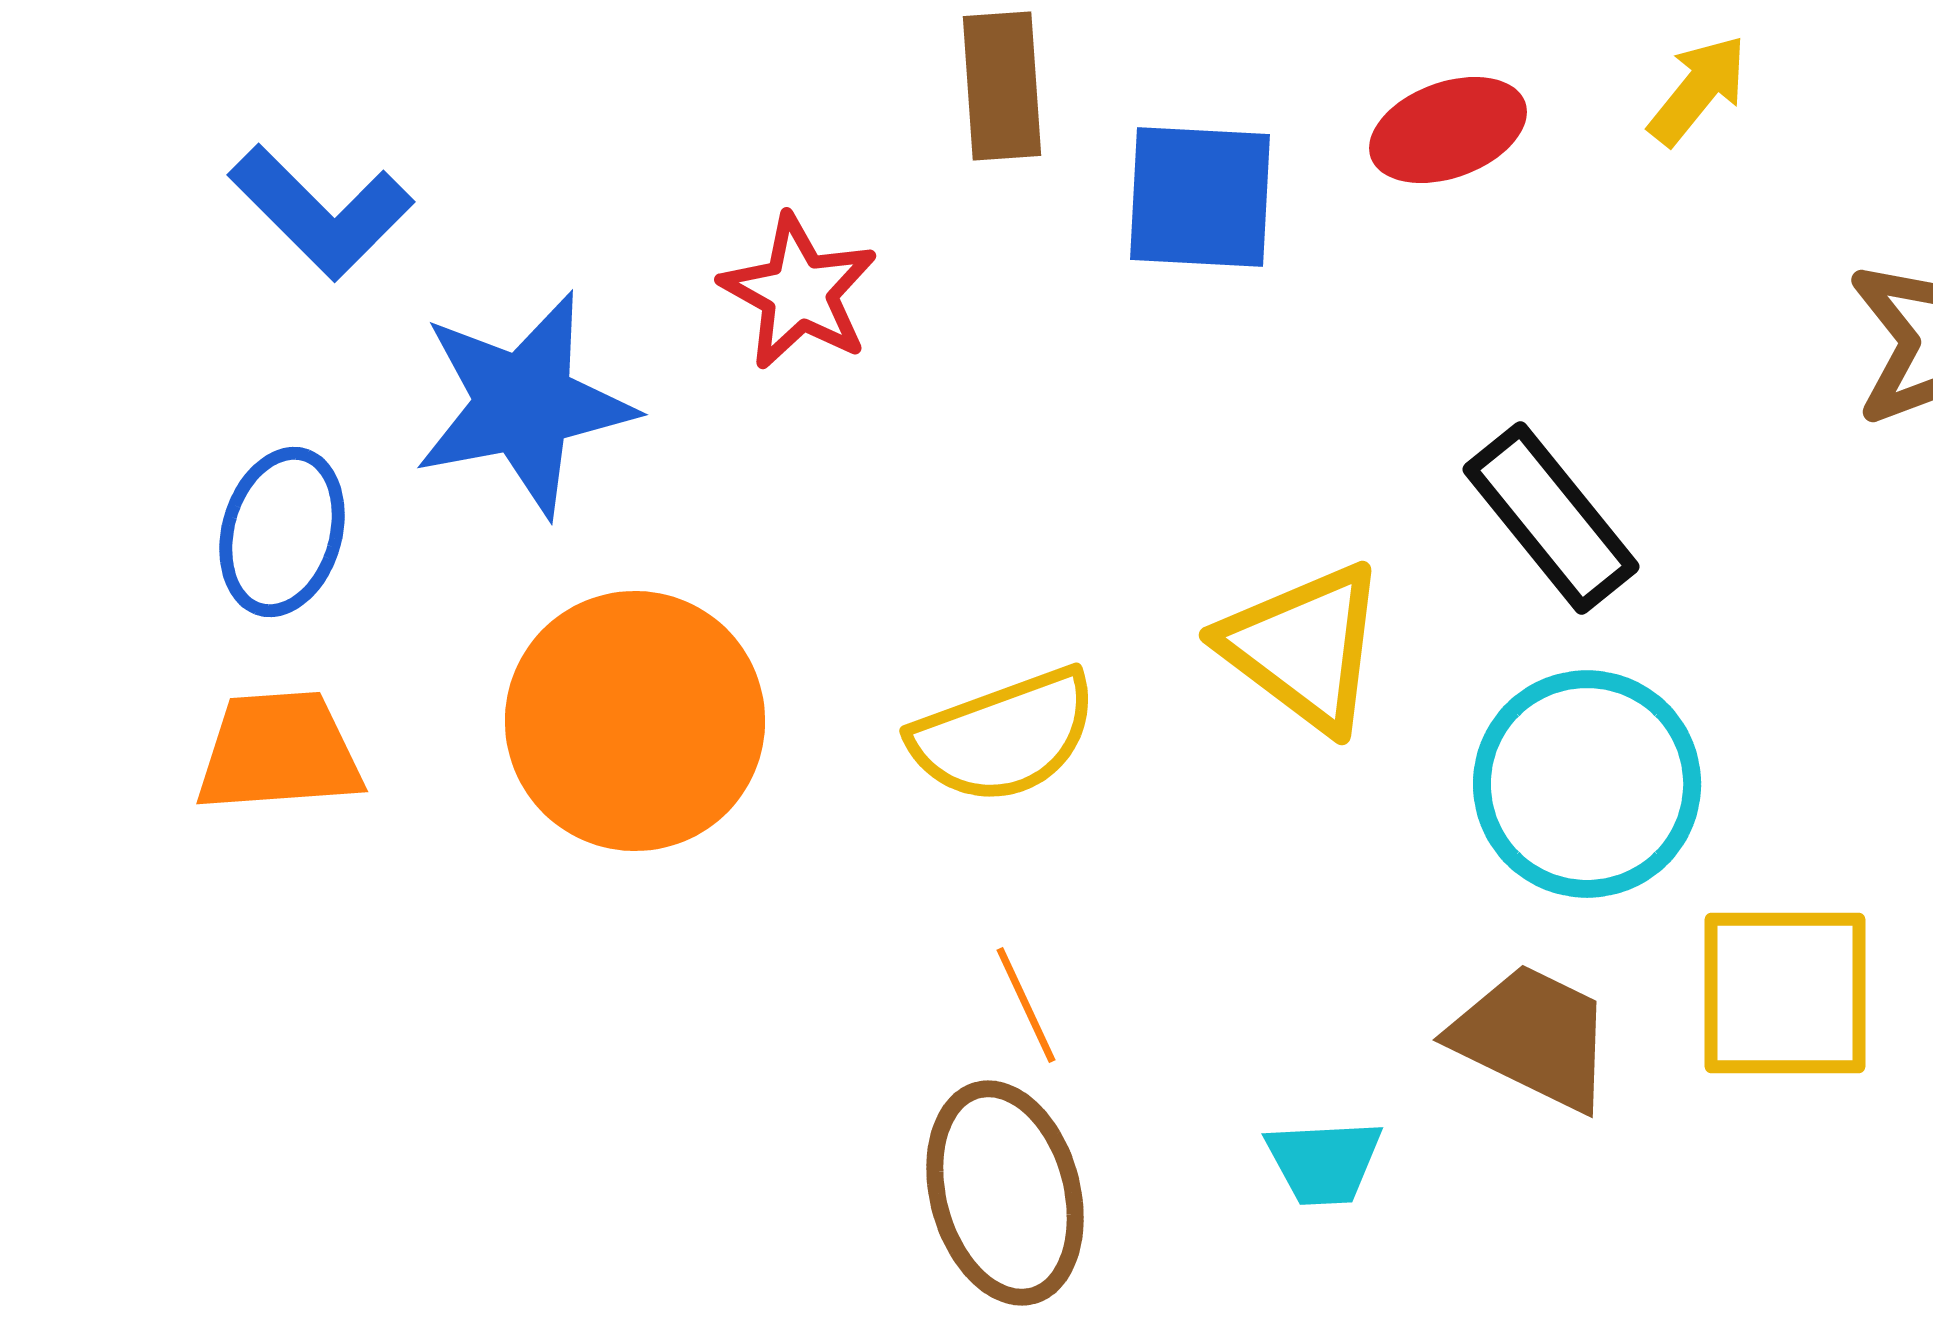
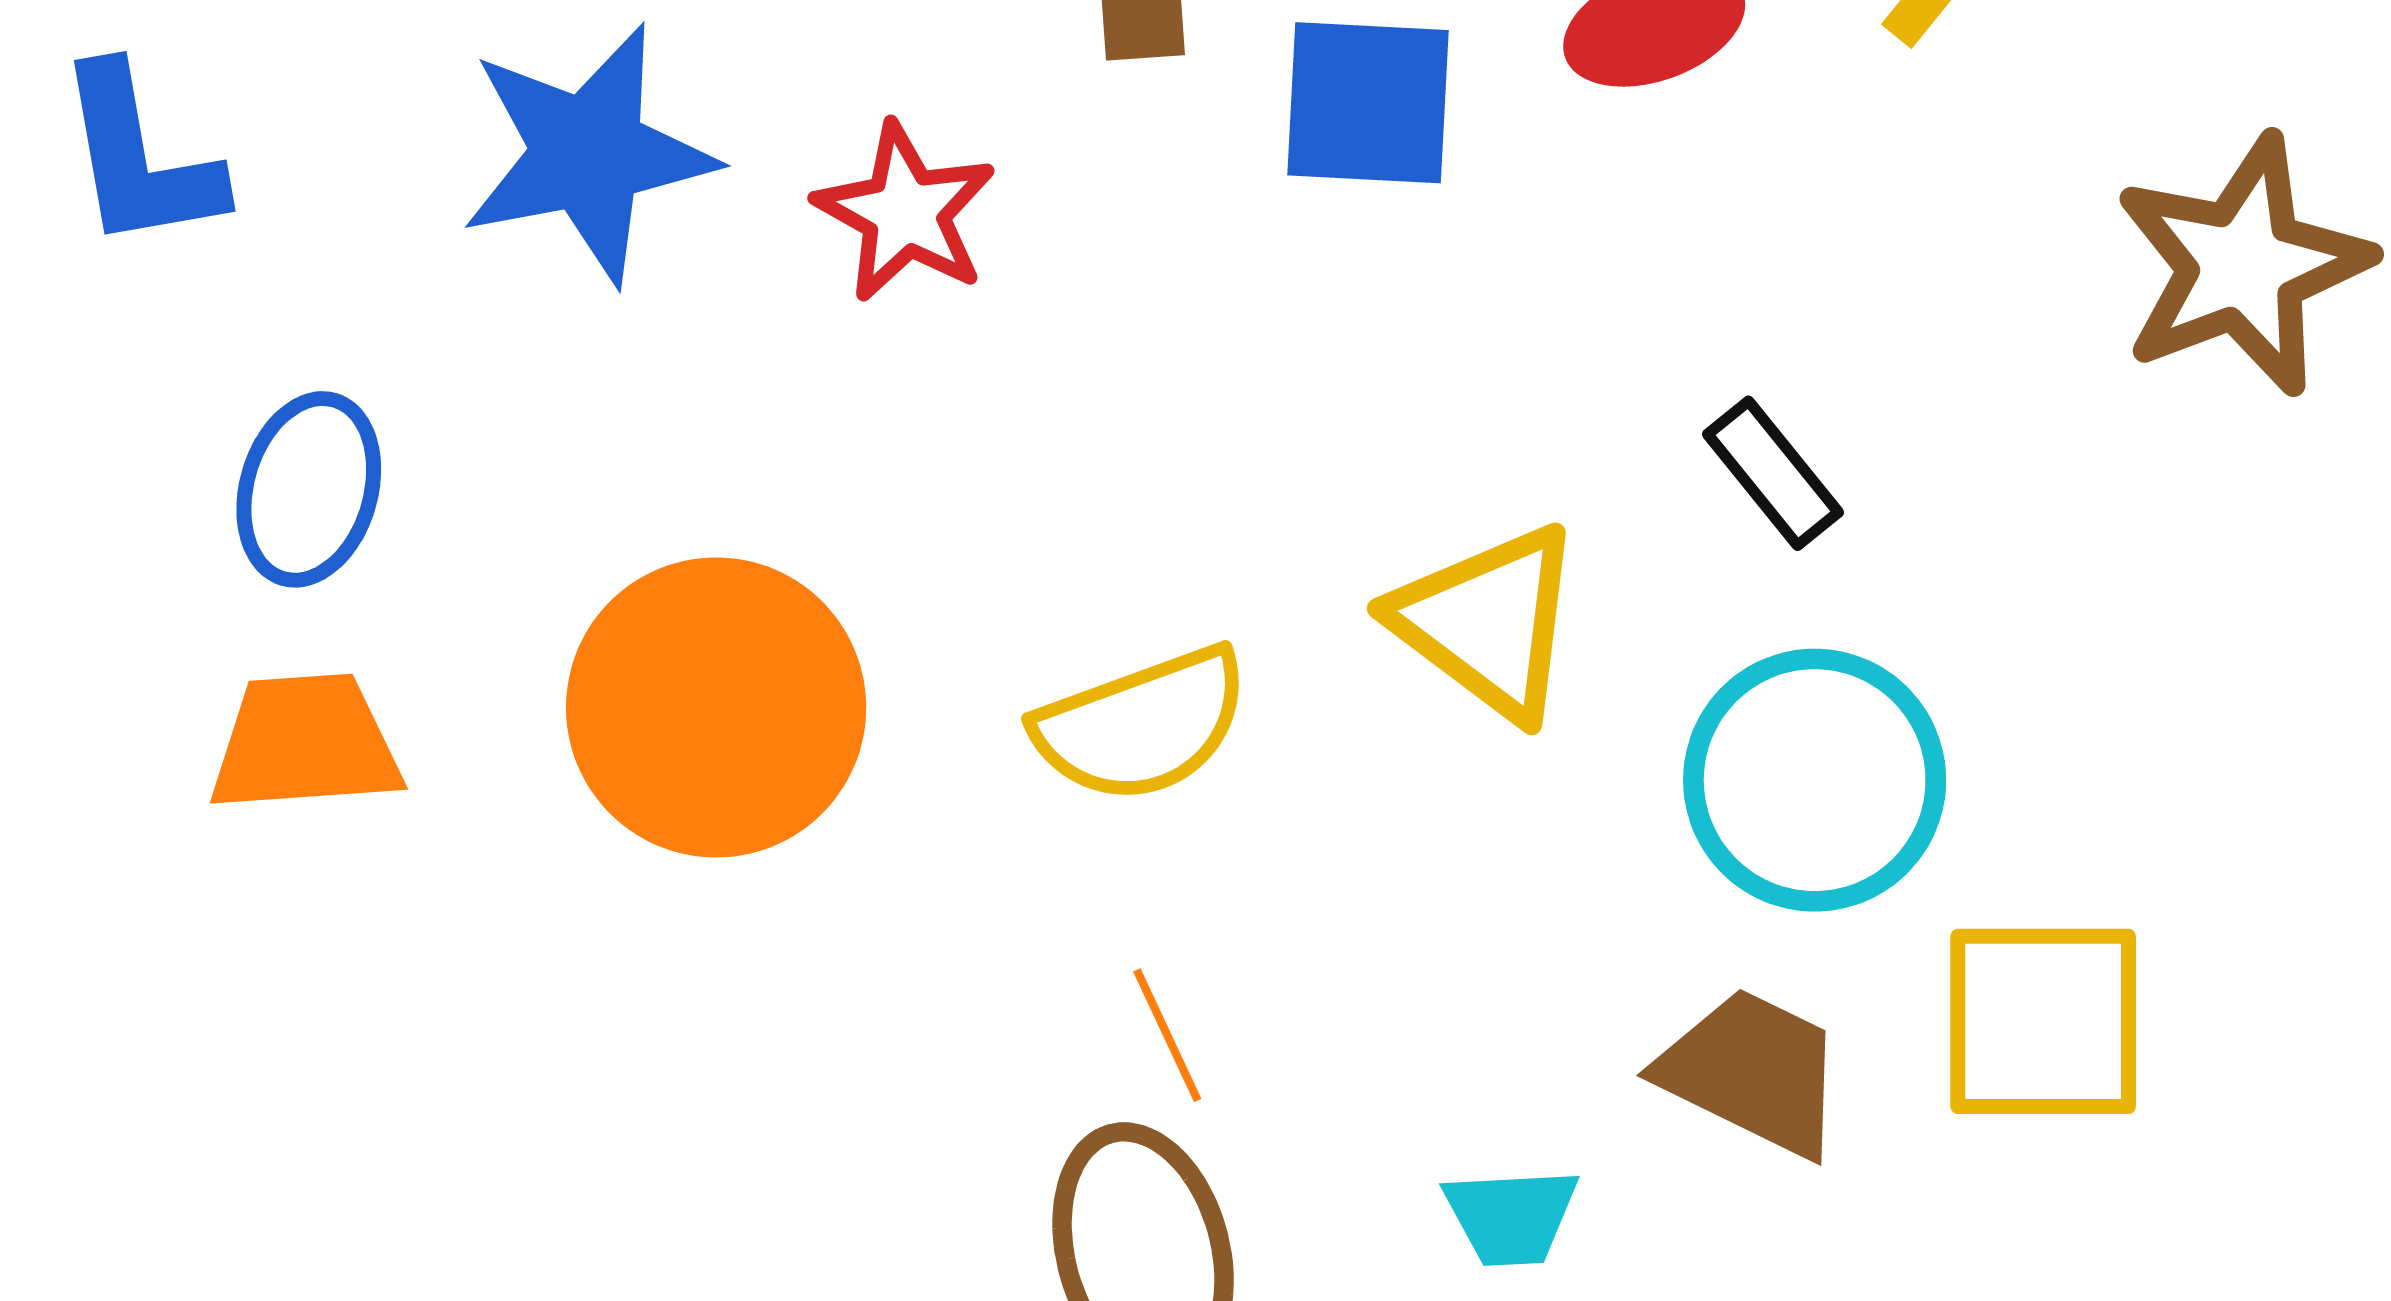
blue L-shape: (321, 212) -> (139, 158), moved, turned 35
blue star: (524, 404) -> (588, 154), moved
black rectangle: (1551, 518) -> (1773, 473), size x0.7

